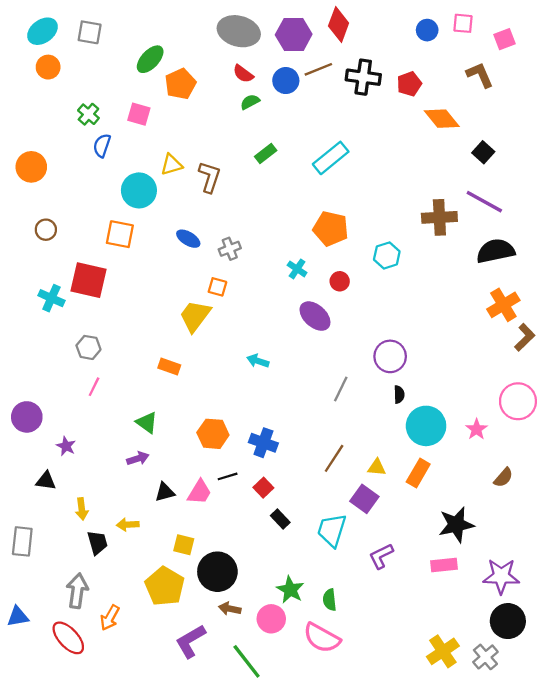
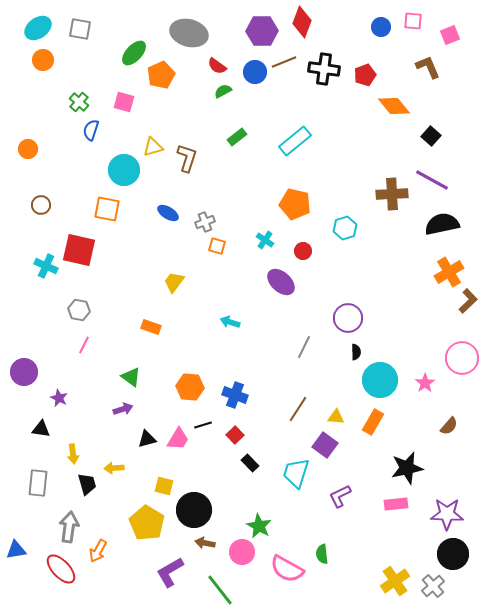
gray ellipse: (239, 31) -> (189, 33), moved
orange circle: (31, 167) -> (28, 149), size x0.7
orange square: (217, 287) -> (217, 246), moved
yellow trapezoid: (195, 316) -> (174, 282), size x0.7
gray rectangle: (22, 541) -> (38, 483), moved
green semicircle: (330, 600) -> (322, 554), moved

